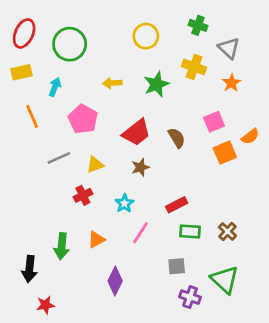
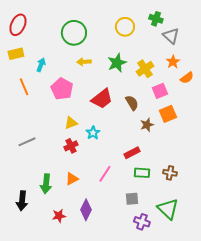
green cross: (198, 25) -> (156, 19), moved
yellow circle: (146, 36) -> (125, 27), moved
green circle: (70, 44) -> (74, 33), moved
yellow cross: (194, 67) -> (145, 69), moved, turned 36
orange semicircle: (250, 136) -> (187, 78), moved
gray line: (59, 158) -> (27, 142), moved
brown star: (140, 167) -> (147, 125), moved
red cross: (83, 195) -> (71, 146), moved
cyan star: (124, 203) -> (93, 133), moved
brown cross: (227, 231) -> (170, 173), turned -32
red star: (45, 305) -> (59, 216), moved

